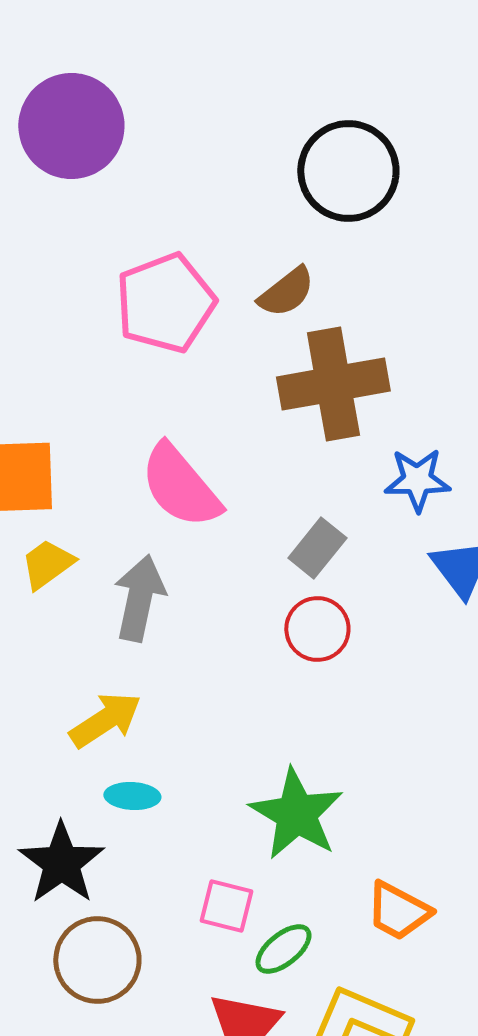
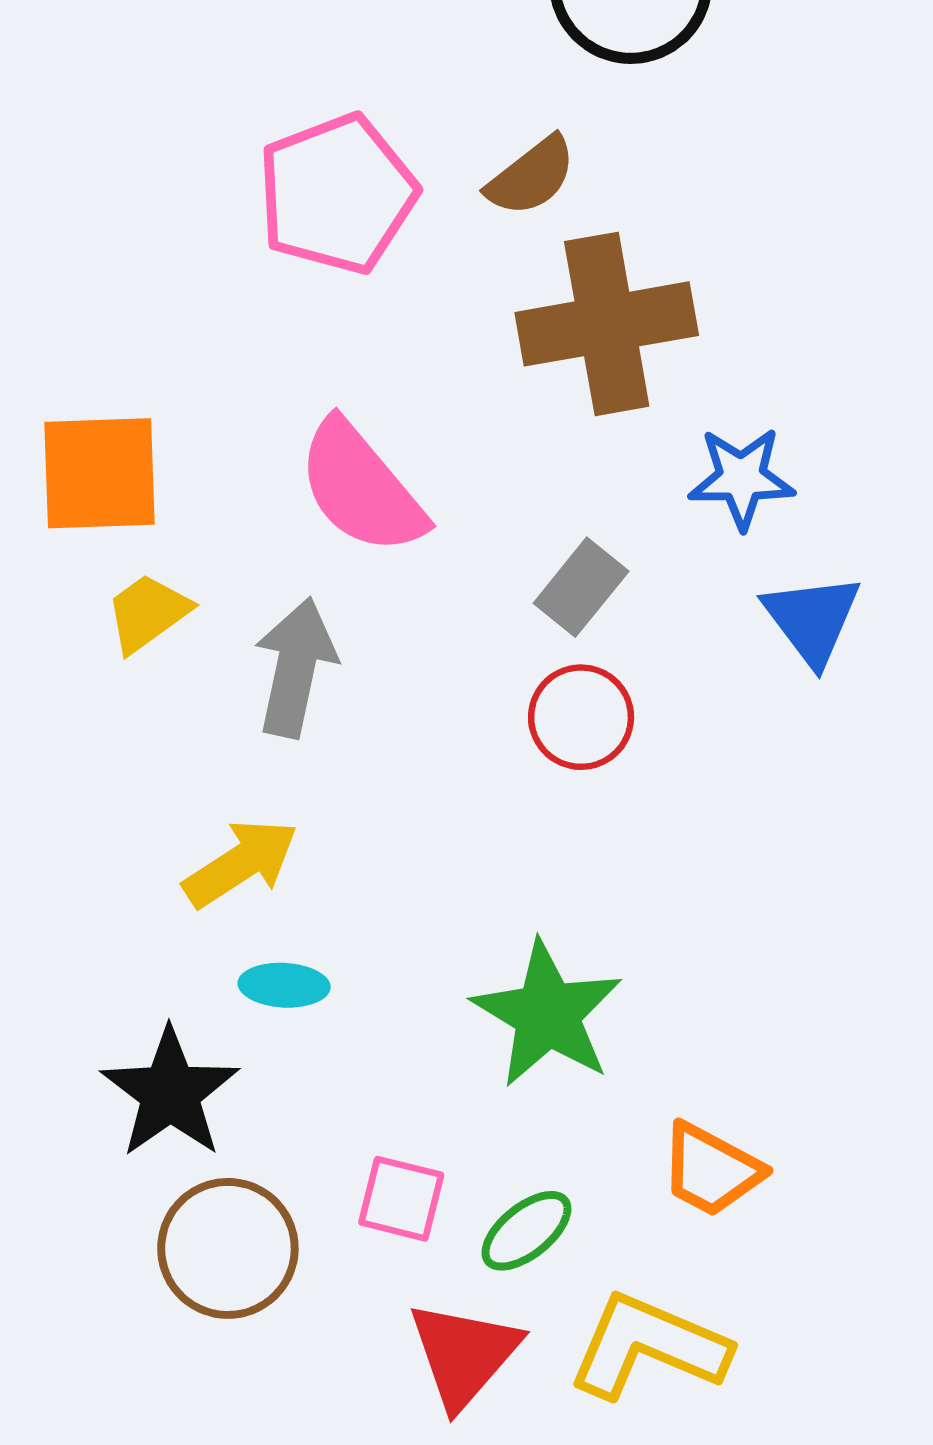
pink square: (226, 906) -> (401, 1199), moved

